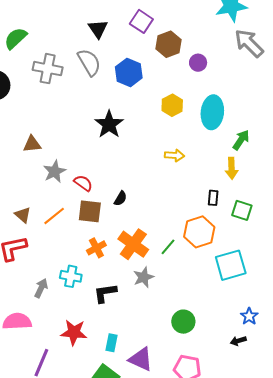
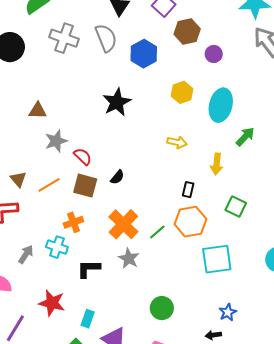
yellow arrow: (232, 168) -> (217, 164), moved
black rectangle: (213, 198) -> (188, 190), moved
orange cross: (96, 248) -> (73, 222), moved
gray star: (143, 277) -> (129, 258), turned -30

